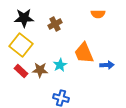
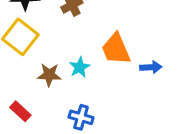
red rectangle: (21, 71) -> (20, 111), moved

